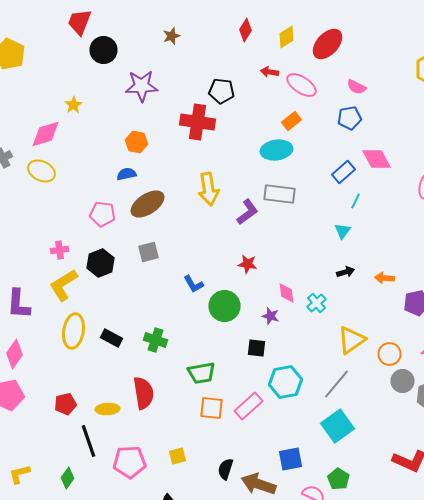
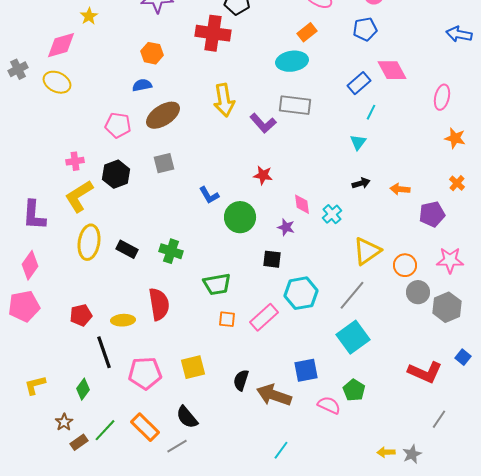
purple L-shape: (248, 212) -> (263, 123), turned 84
orange square: (212, 408) -> (227, 319), size x0.7
yellow square: (178, 456) -> (193, 367), size x1.4

